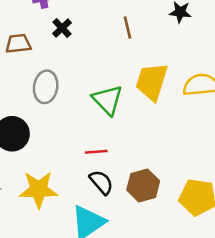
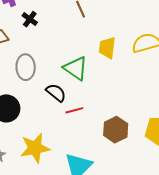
yellow trapezoid: (152, 82) -> (107, 48), size x0.7
black semicircle: (101, 182) -> (56, 93), moved

